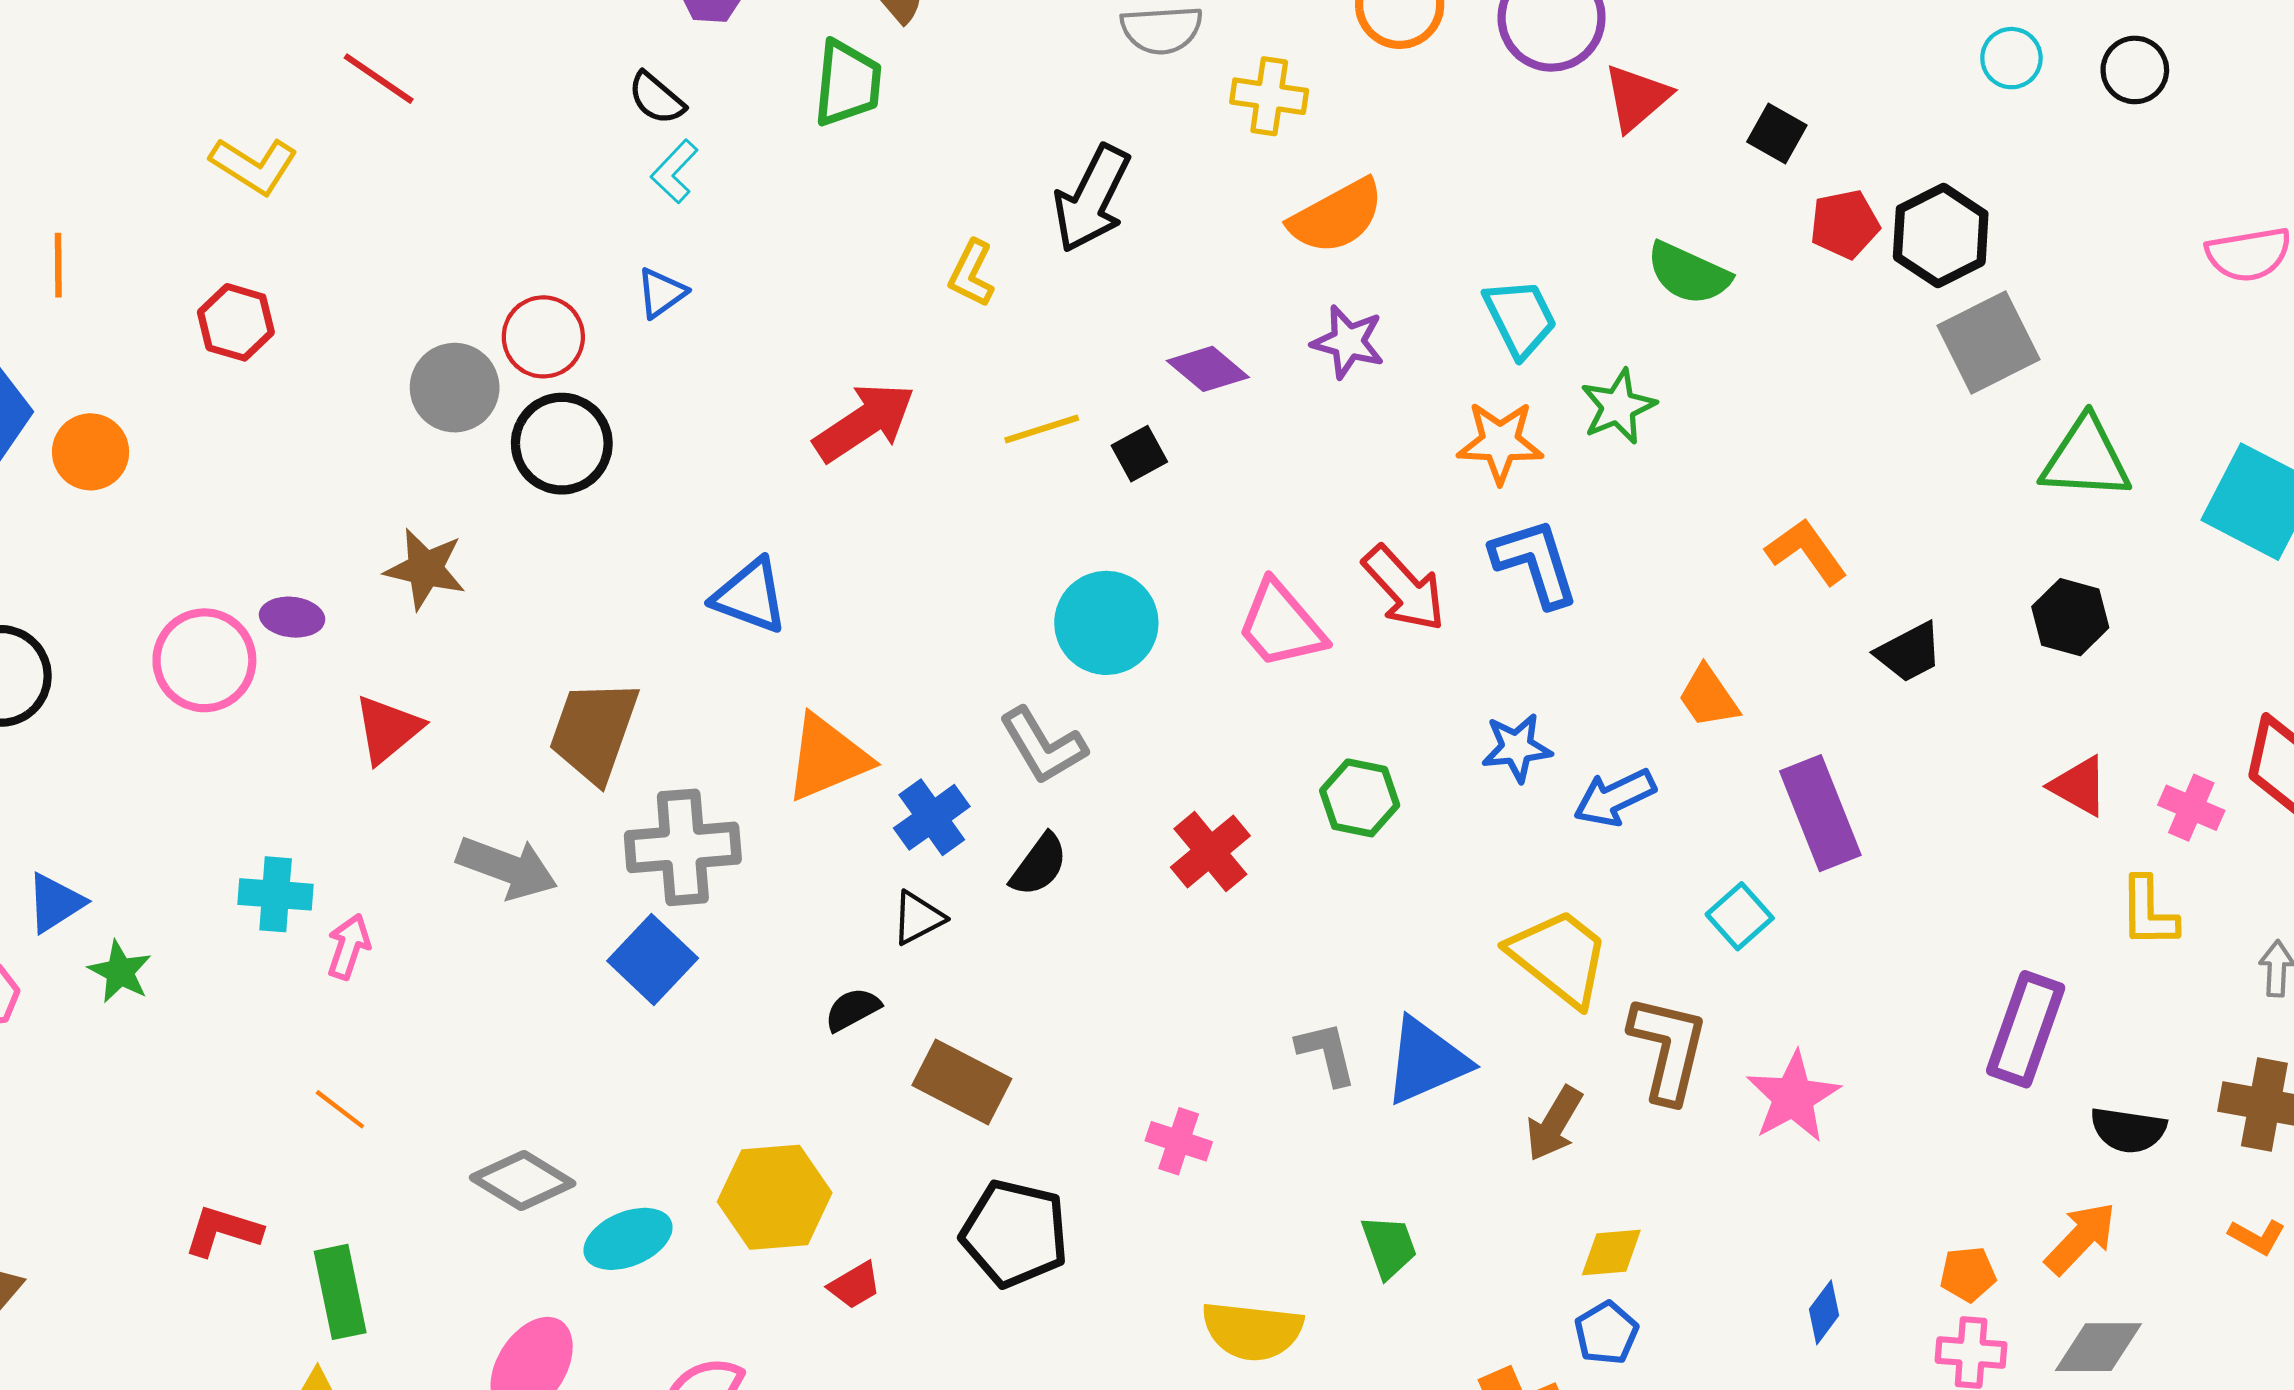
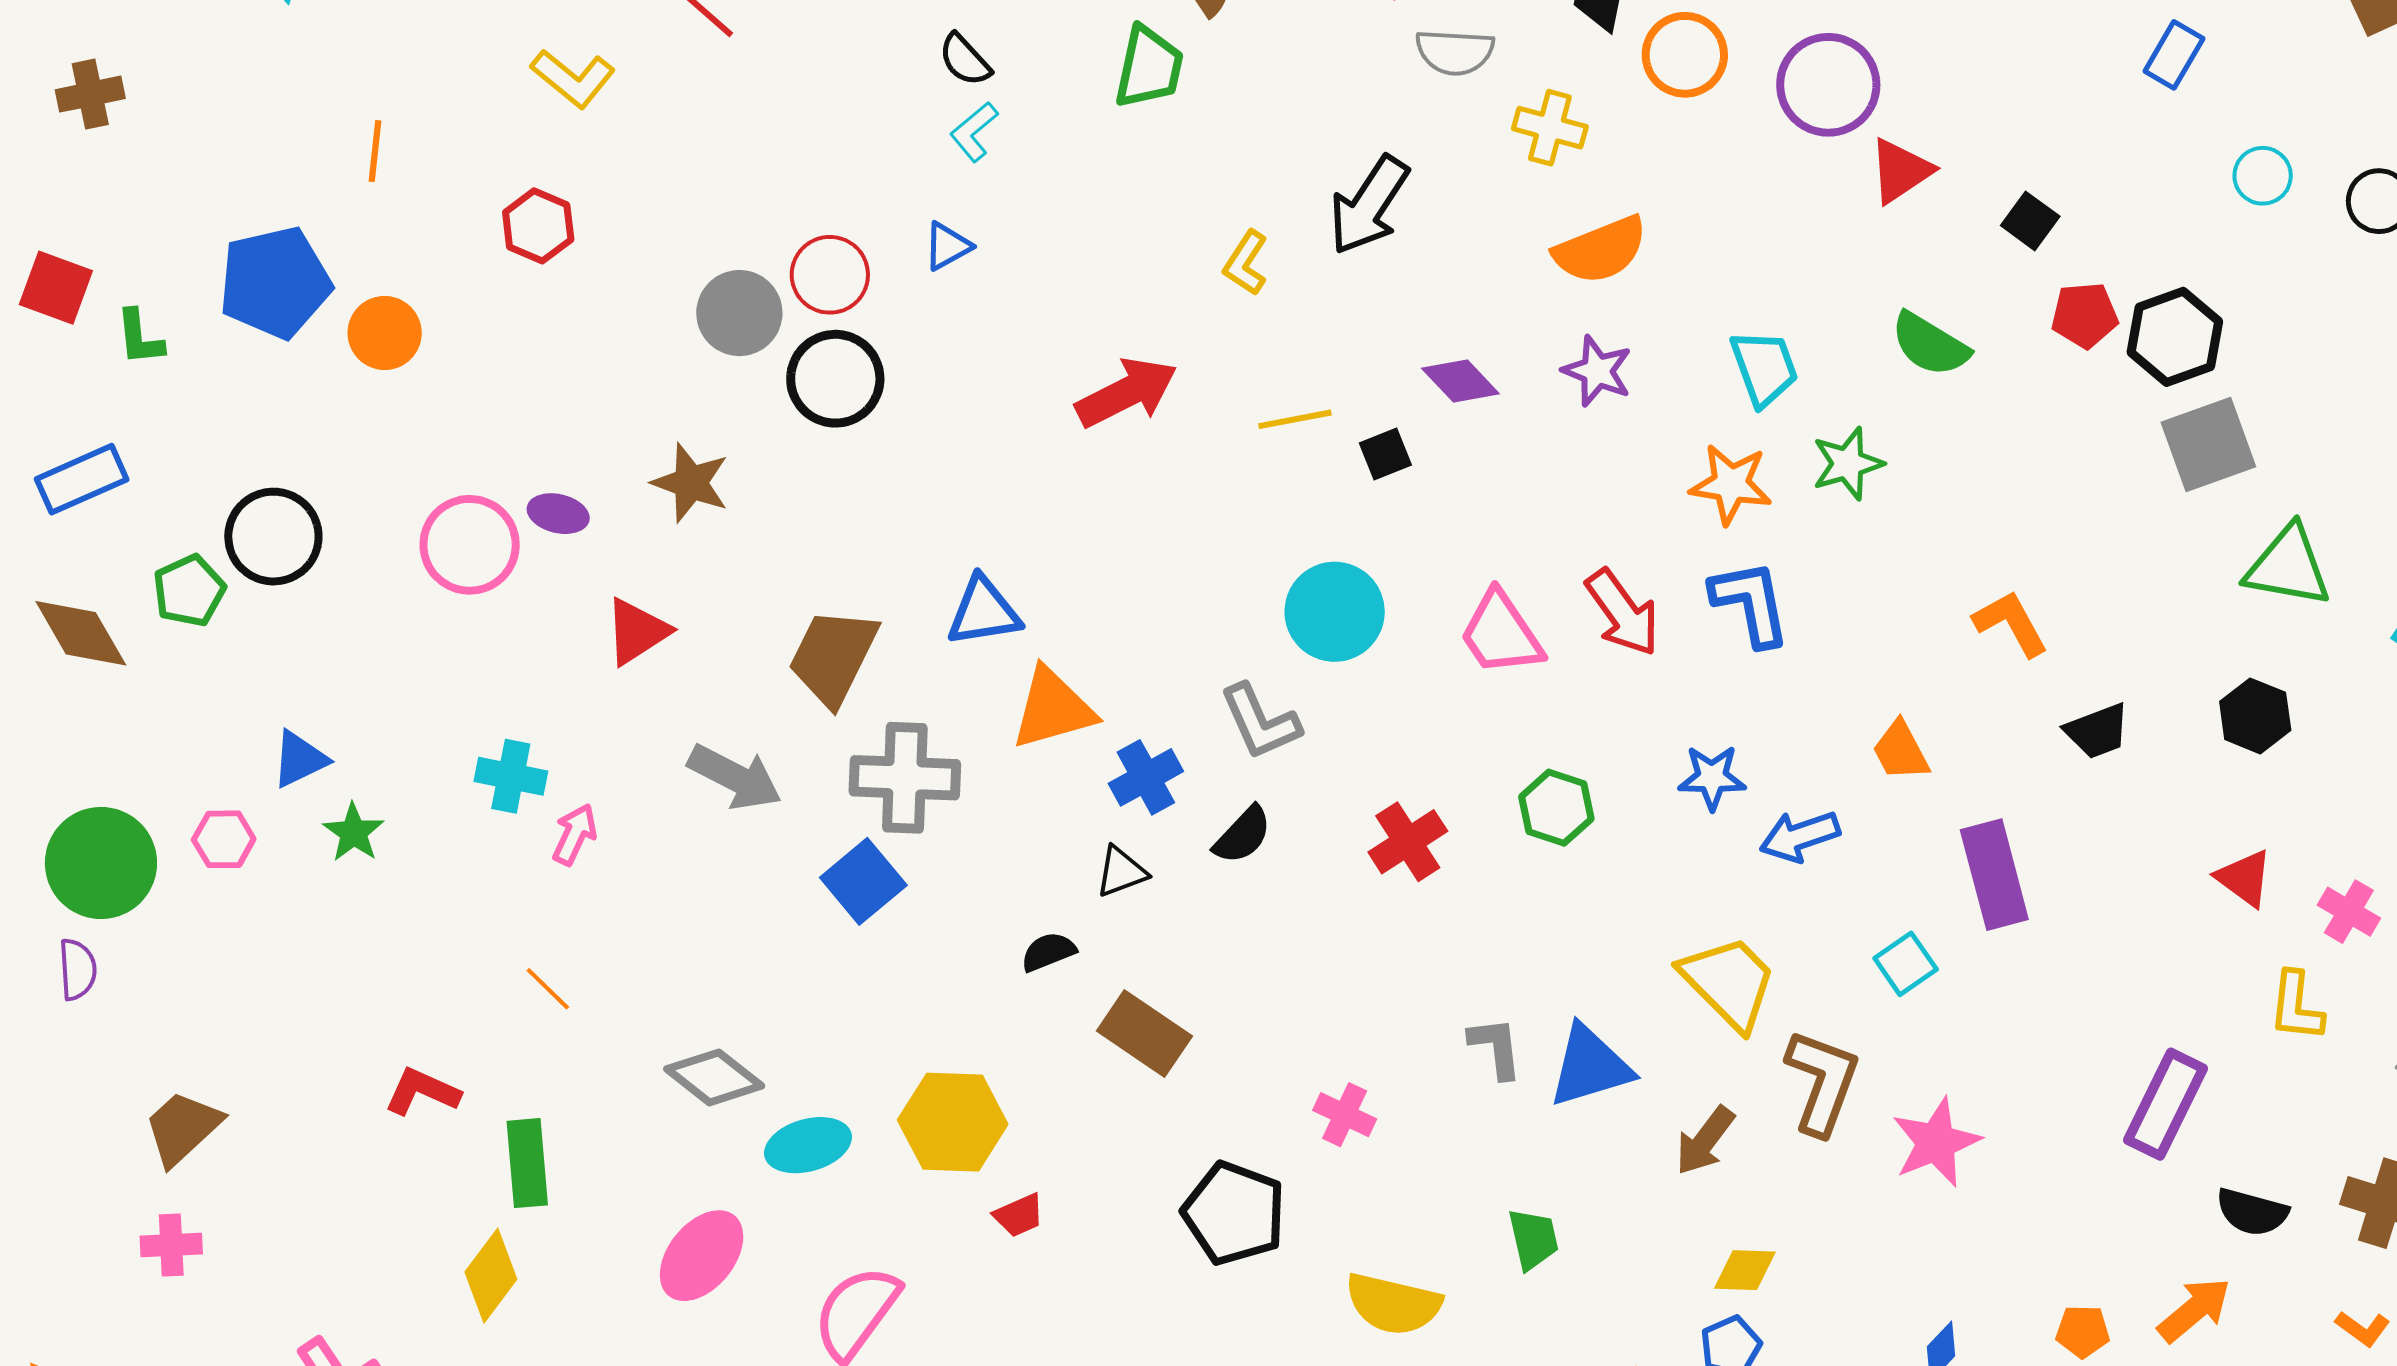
blue triangle: (750, 596) -> (984, 612), moved, turned -36
black pentagon: (1015, 1233) -> (1234, 1213), moved

